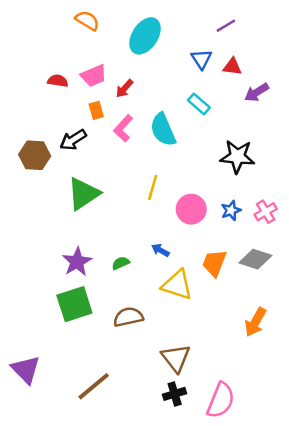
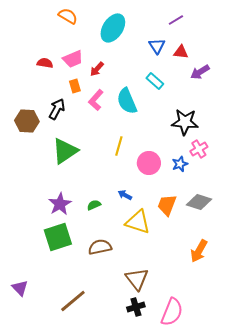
black arrow: (73, 140) -> (57, 109), turned 150
pink cross: (266, 212) -> (199, 149), moved
purple triangle: (26, 370) -> (20, 288), size x0.7

